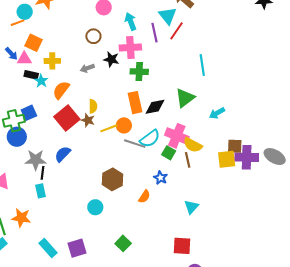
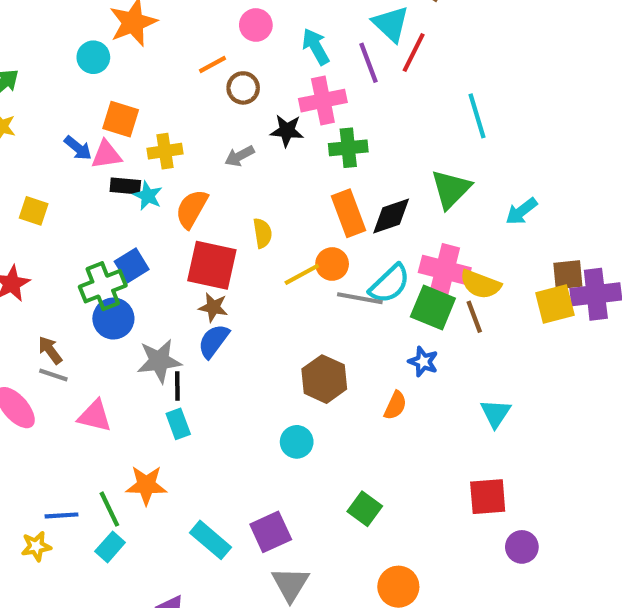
orange line: (18, 23) -> (213, 65), moved
red square: (67, 118) -> (212, 265), turned -30
brown star: (88, 120) -> (213, 307), moved
green square: (169, 153) -> (433, 308), size x1.5

